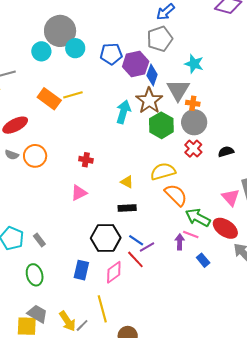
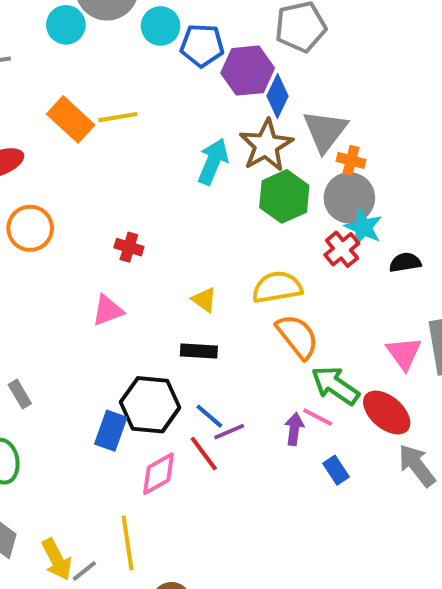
cyan circle: (75, 48) -> (161, 26), moved
cyan star: (194, 64) -> (363, 227), moved
blue rectangle: (81, 270) -> (111, 431), moved

